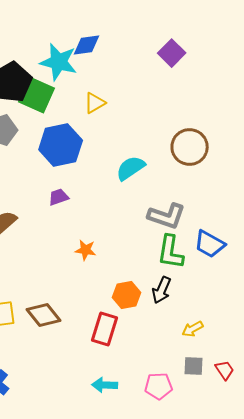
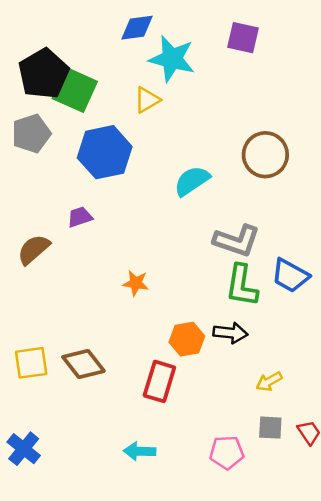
purple square: (172, 53) -> (243, 38), turned -32
cyan star: (59, 62) -> (172, 59), moved
purple trapezoid: (59, 197) -> (80, 217), moved
black arrow: (162, 290) -> (230, 333), turned -108
cyan arrow: (105, 385) -> (140, 451), moved

